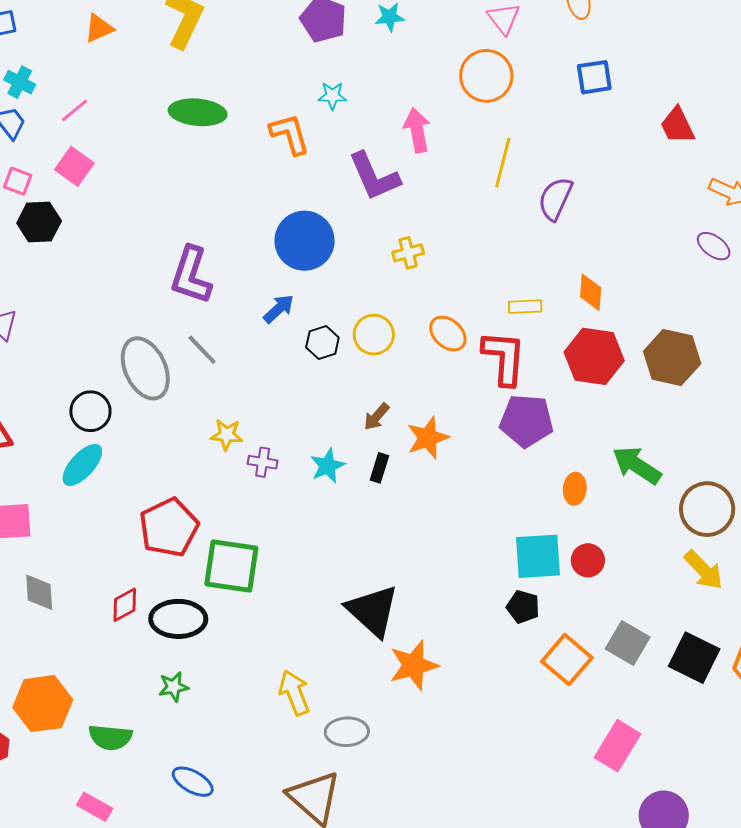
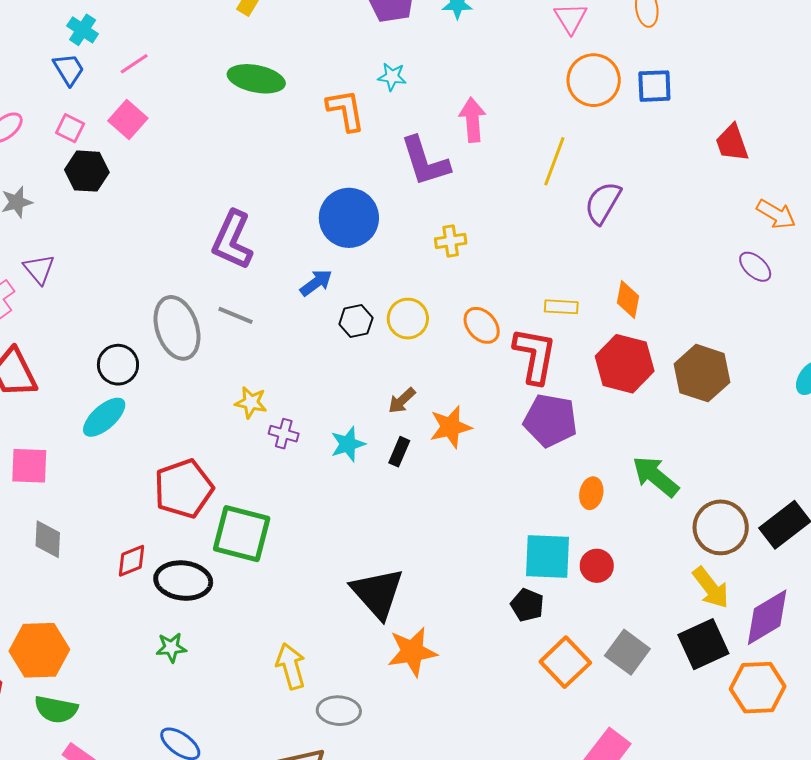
orange circle: (486, 76) -> (594, 80), moved
gray line: (202, 350) -> (235, 315), turned -30
black square: (694, 658) -> (703, 644), moved, turned 33
green semicircle: (110, 737) -> (56, 709), moved

